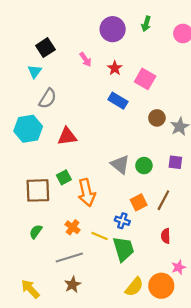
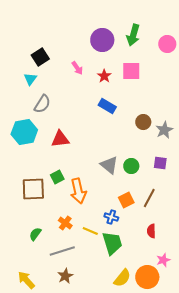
green arrow: (146, 24) -> (133, 35), size x1.5
pink square: (145, 79) -> (131, 71), moved, turned -30
green semicircle: (36, 232) -> (35, 234), moved

